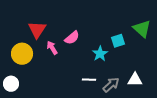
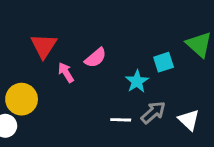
yellow circle: (22, 54) -> (22, 99), moved
white triangle: (135, 80) -> (189, 120), turned 42
gray arrow: (111, 85) -> (153, 112), moved

